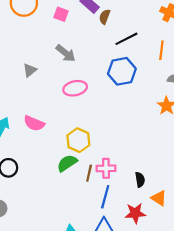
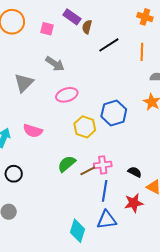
gray triangle: (30, 70) -> (24, 83), size x1.5
blue hexagon: (122, 71) -> (114, 113), moved
yellow hexagon: (78, 140) -> (85, 127), moved
brown line: (89, 173) -> (88, 171), turned 56
black semicircle: (140, 180) -> (135, 172), turned -48

